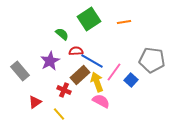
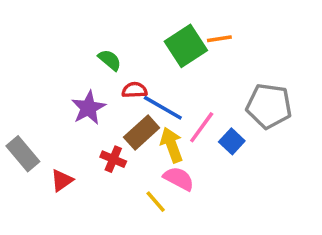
green square: (89, 19) -> (186, 46), moved
gray rectangle: (20, 71) -> (23, 154), moved
yellow line: (59, 114) -> (156, 202), moved

